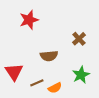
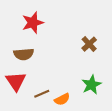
brown semicircle: (49, 56) -> (24, 54), moved

